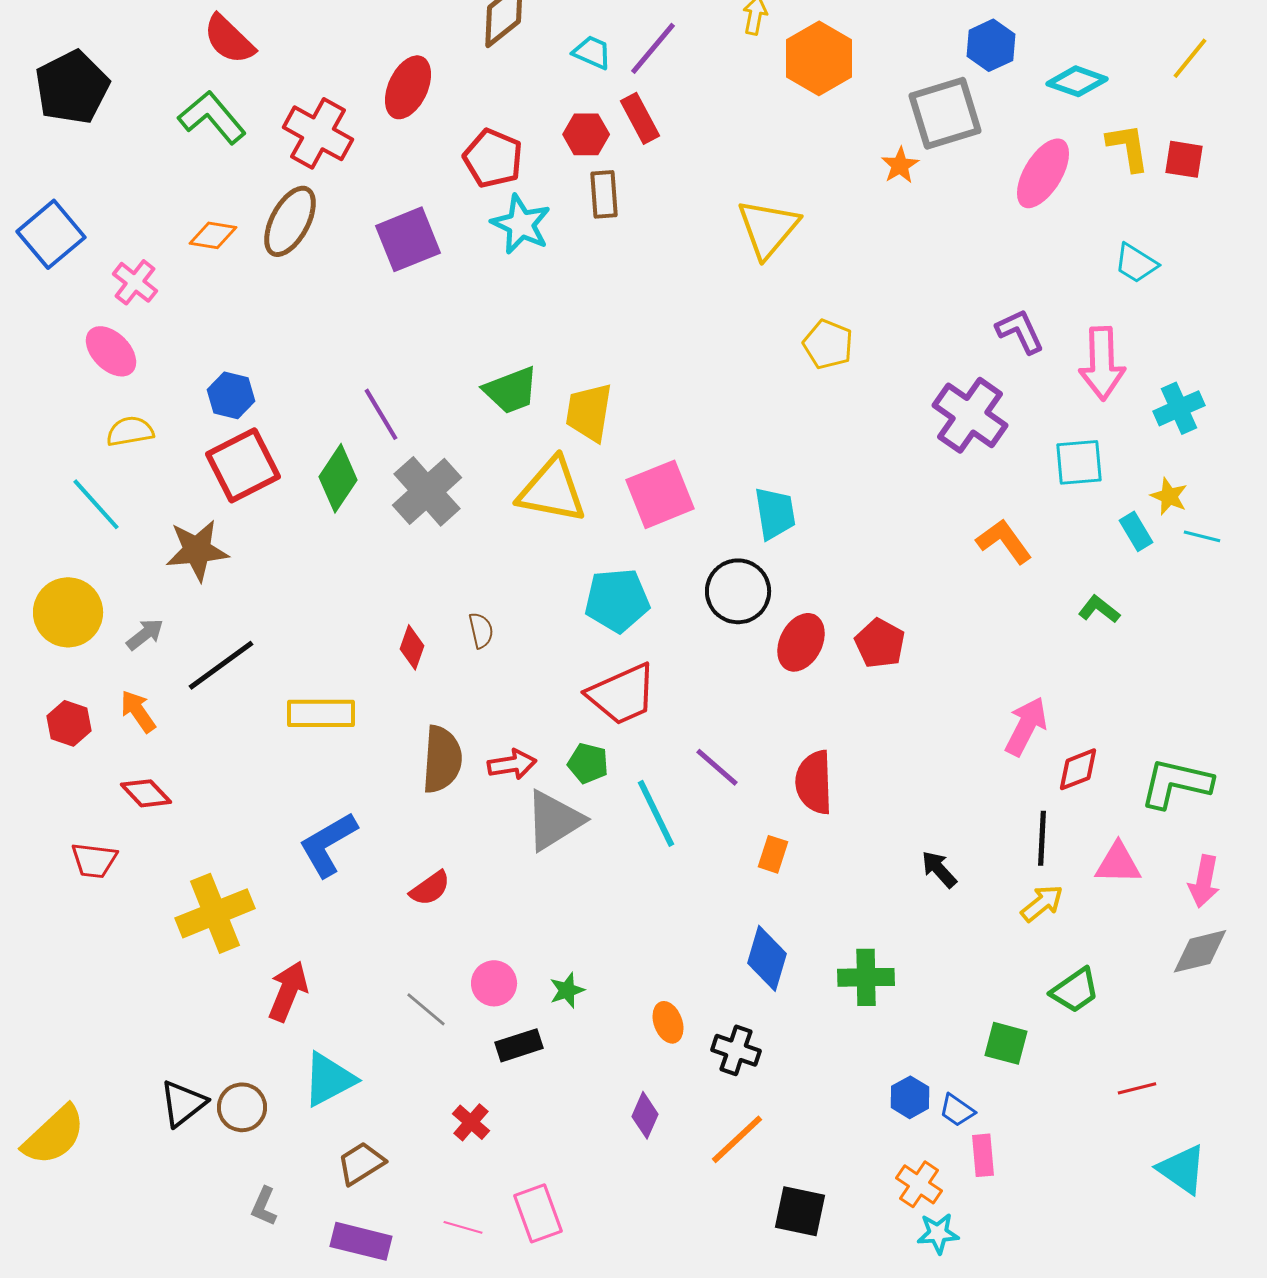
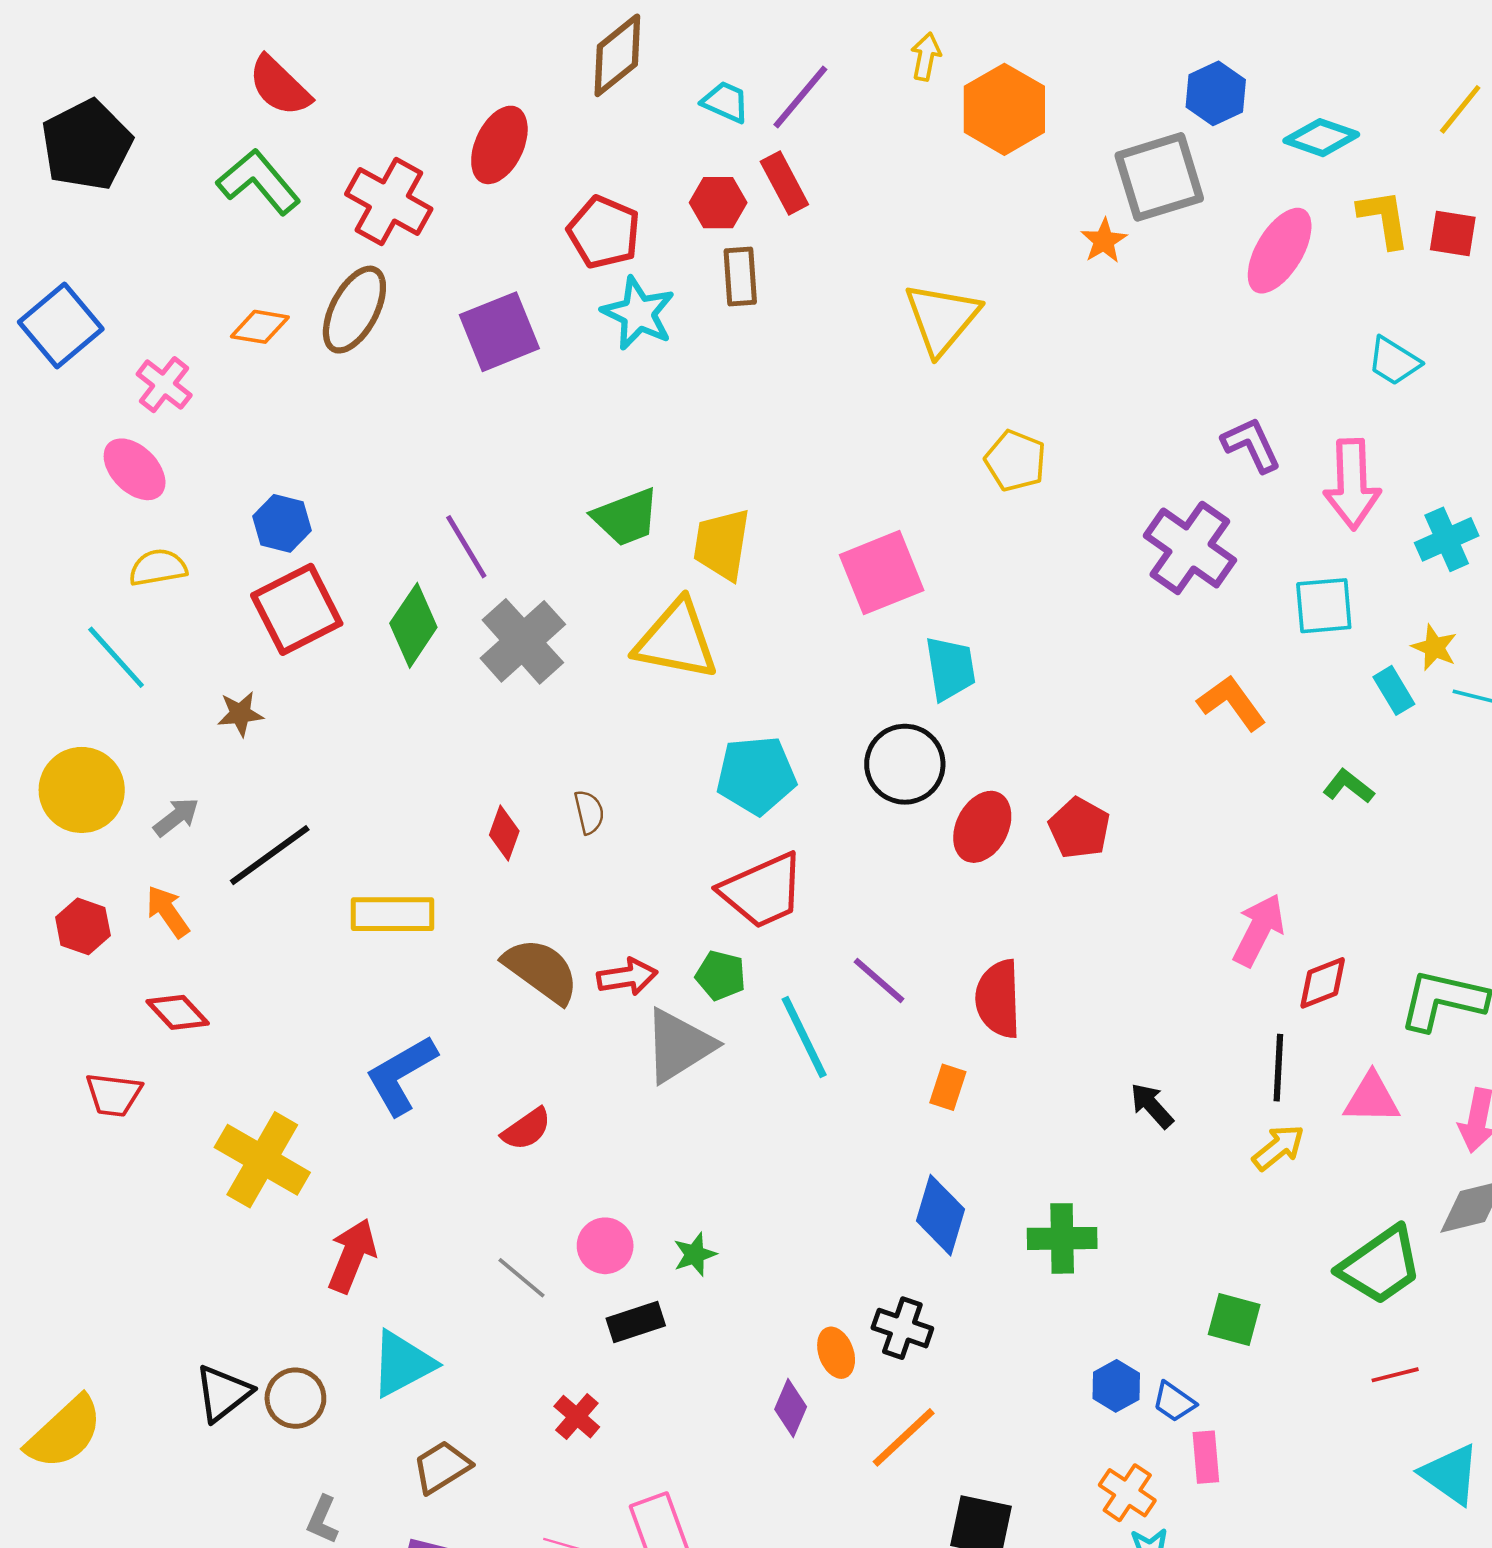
pink square: (660, 494) -> (882, 573), moved
brown star: (197, 550) -> (240, 714), size x0.6
brown semicircle: (442, 759) -> (541, 971), turned -58
yellow cross: (215, 913) -> (262, 1160), turned -38
green trapezoid: (1075, 990) -> (1380, 1265), moved, size x1.4
orange ellipse: (668, 1022) -> (836, 1353), moved

